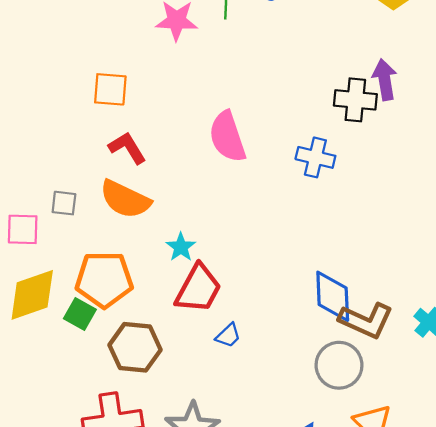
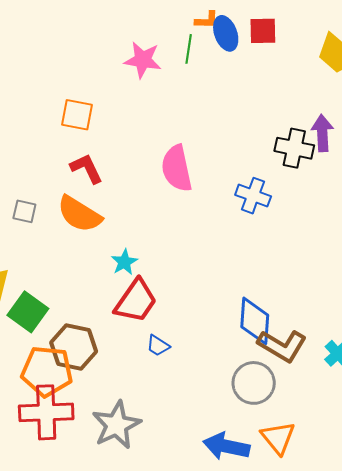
orange pentagon: (104, 279) -> (47, 371), moved
green square: (80, 314) -> (28, 312), size x1.4
blue trapezoid: (228, 335) -> (158, 346), turned 70

